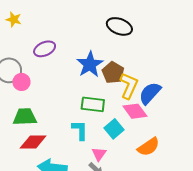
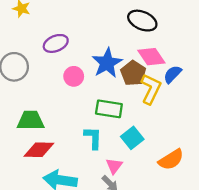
pink circle: (21, 82) -> (74, 76), moved
blue semicircle: (150, 93) -> (173, 74), moved, size x0.7
pink diamond: (135, 111) -> (151, 57), moved

